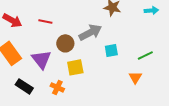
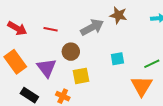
gray arrow: (90, 32) -> (92, 27), moved
orange triangle: (135, 77) -> (142, 86), size x1.6

